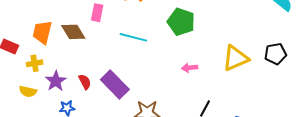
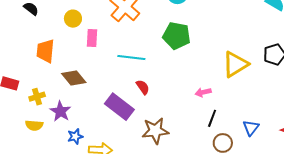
orange trapezoid: (42, 32) -> (45, 51), moved
brown diamond: (73, 32) -> (74, 78), moved
pink arrow: (190, 68) -> (203, 92), moved
red semicircle: (85, 82) -> (143, 87), moved

